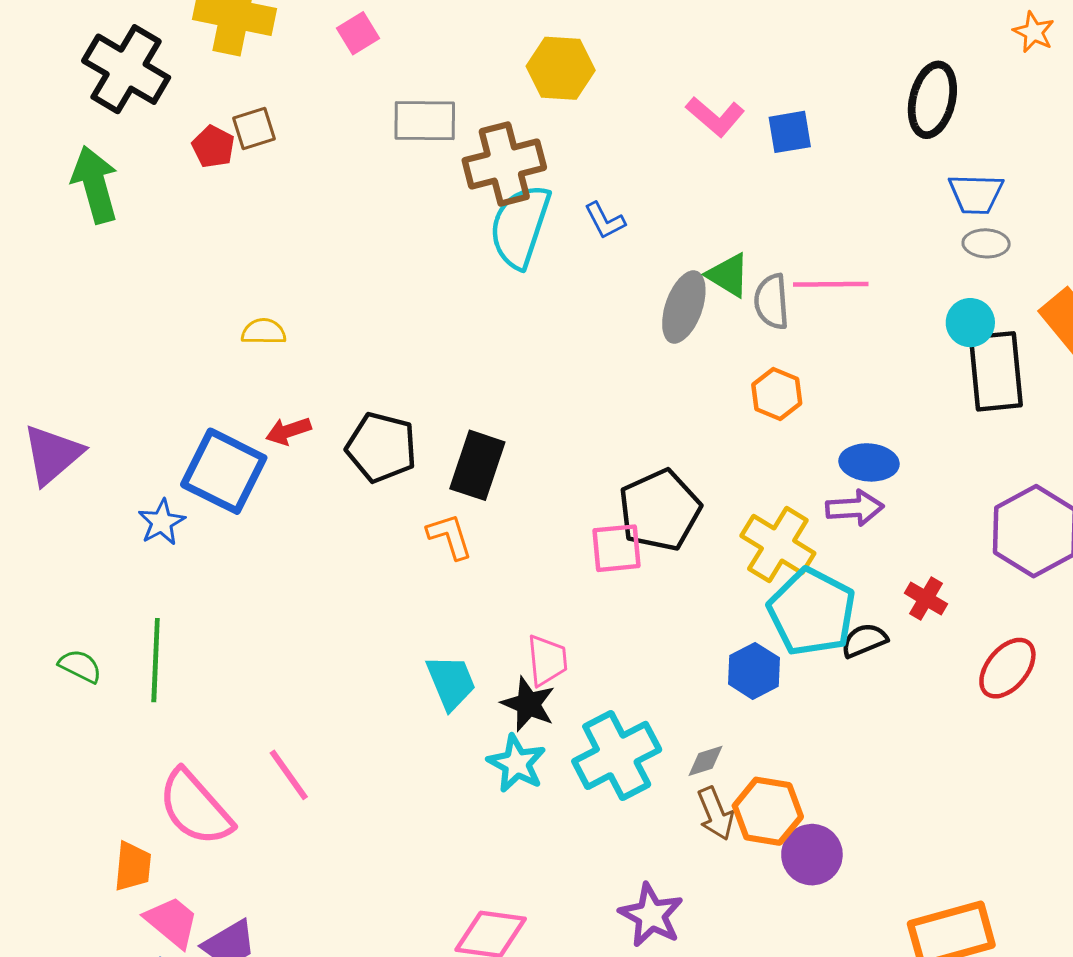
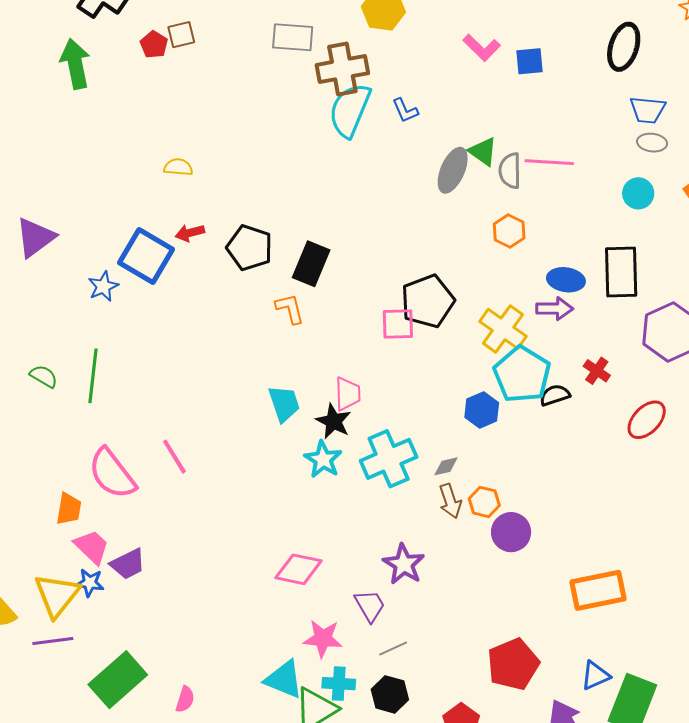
black rectangle: (996, 371) -> (621, 272), moved
orange hexagon: (768, 811) -> (484, 502), size x0.7

